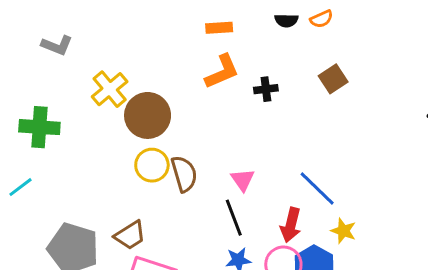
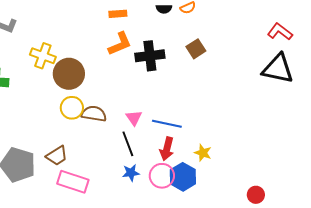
yellow cross: (110, 89) -> (43, 56), turned -30
black cross: (266, 89) -> (150, 56), size x1.8
brown semicircle: (184, 174) -> (94, 114), turned -65
blue line: (317, 188) -> (167, 124), moved, turned -32

